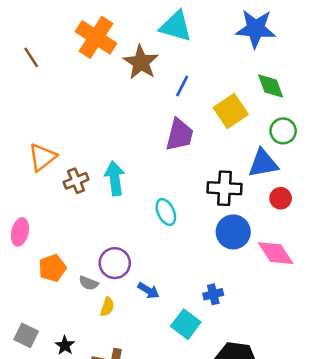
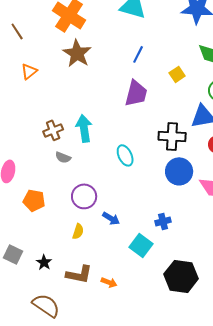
brown star: (141, 62) -> (77, 53), moved
yellow square: (231, 111) -> (177, 74), size x0.6
orange triangle: (42, 157) -> (29, 71), moved, size x0.7
orange pentagon: (52, 268) -> (34, 200), turned 30
gray semicircle: (89, 283) -> (63, 157), moved

